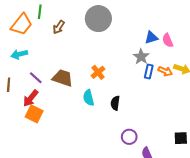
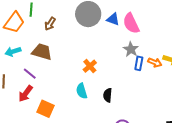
blue triangle: (151, 38) -> (113, 19), moved, turned 40
pink semicircle: (168, 40) -> (131, 23), moved, size x1.5
brown trapezoid: (63, 78) -> (42, 52), moved
orange square: (34, 114) -> (46, 109), moved

